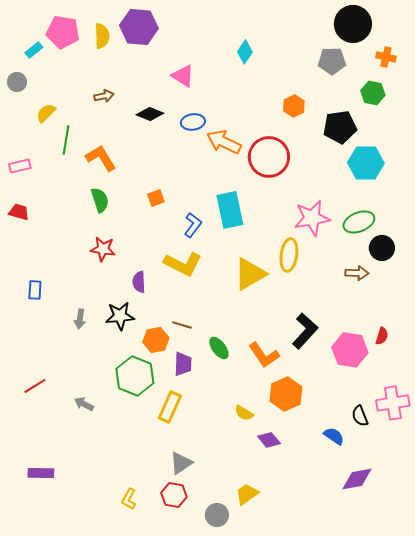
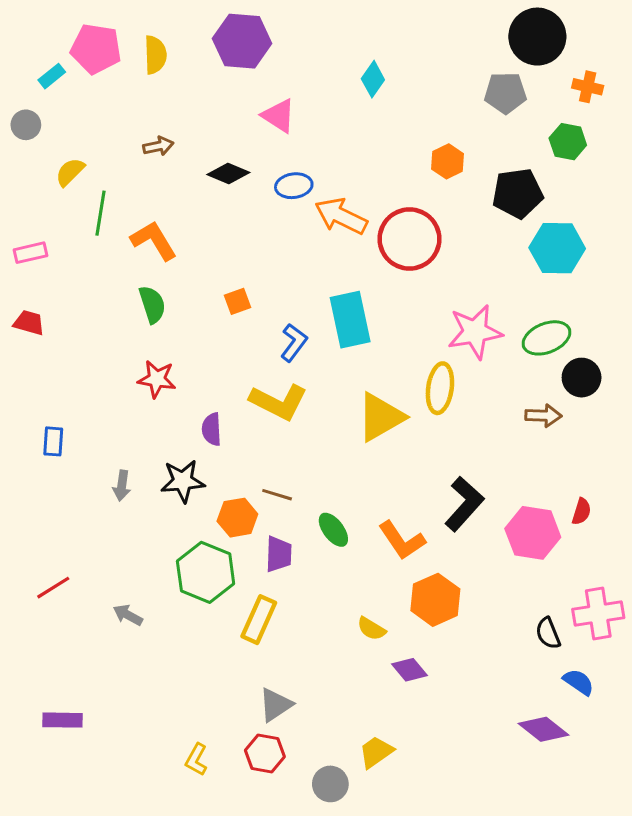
purple hexagon: (139, 27) -> (242, 41), moved
blue semicircle: (334, 436) -> (578, 682), moved
purple diamond: (357, 479) -> (543, 729), turned 48

